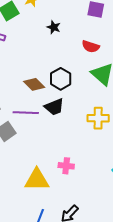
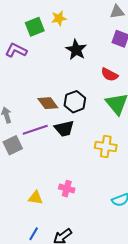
black star: (54, 27) -> (76, 50), size x1.5
purple line: (26, 113) -> (35, 130), turned -30
yellow triangle: (37, 180) -> (35, 198), size x0.6

